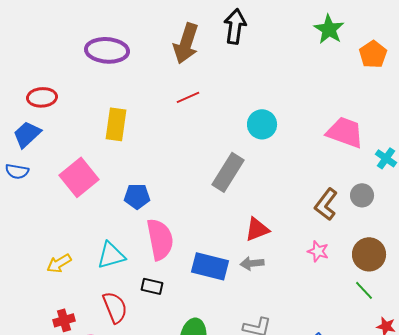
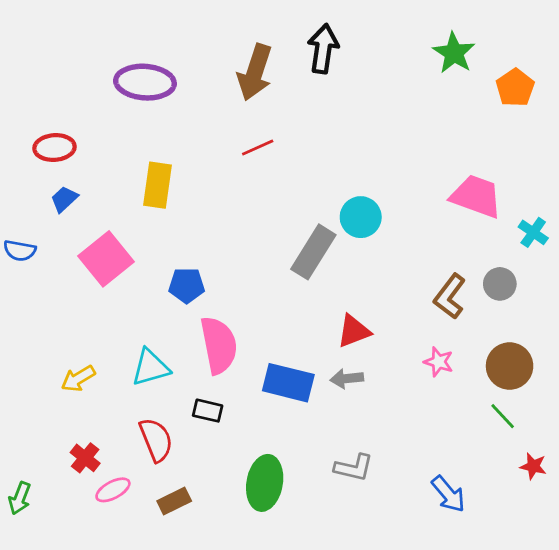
cyan circle: (262, 124) -> (361, 217), moved
blue trapezoid: (27, 134) -> (64, 199), moved, size x0.7
red cross: (64, 320) -> (85, 458), turned -35

